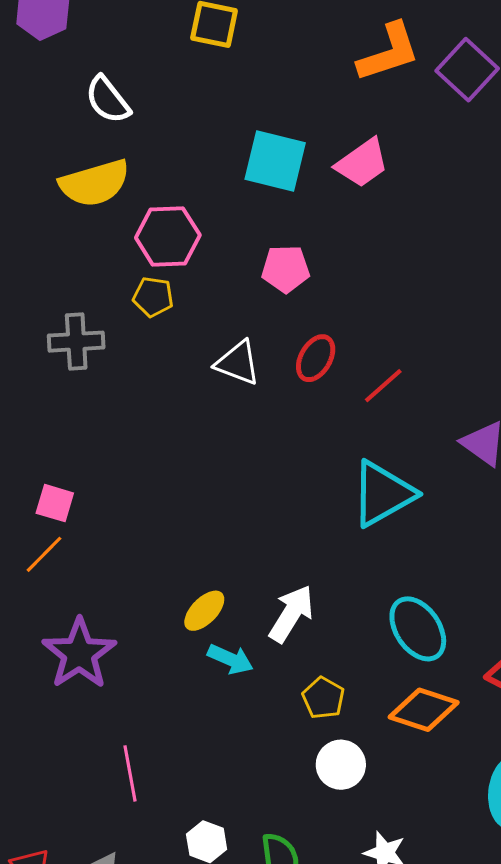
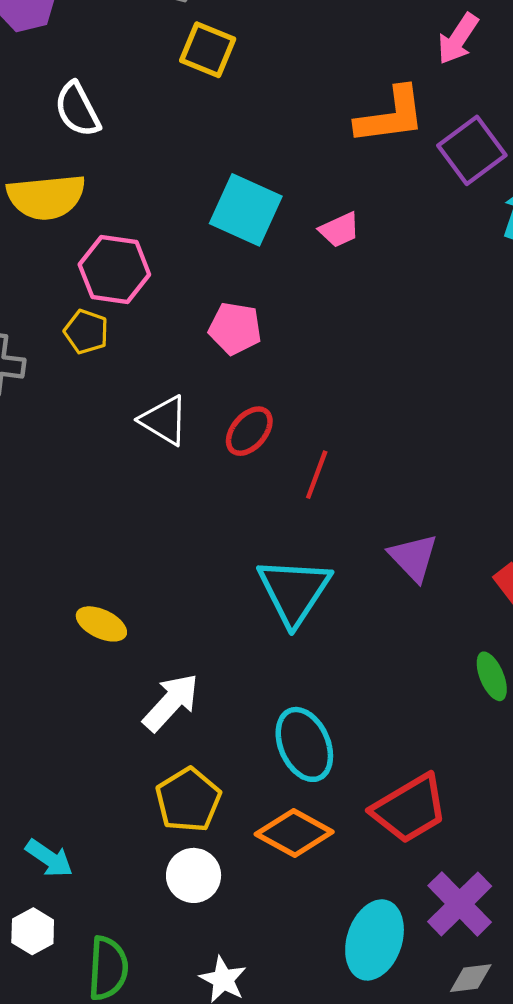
pink trapezoid: (362, 163) -> (339, 230), size x0.7
red line: (383, 386) -> (317, 475), turned -39
cyan triangle: (383, 494) -> (294, 591), turned -38
yellow ellipse: (204, 611) -> (101, 624), moved, turned 60
cyan arrow: (230, 659) -> (49, 858), moved
yellow pentagon: (323, 698) -> (188, 800), size x1.4

